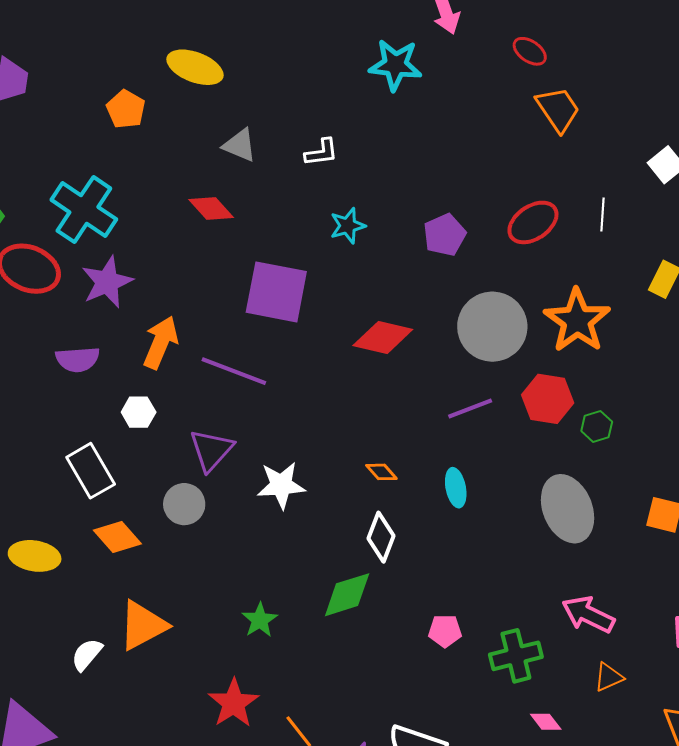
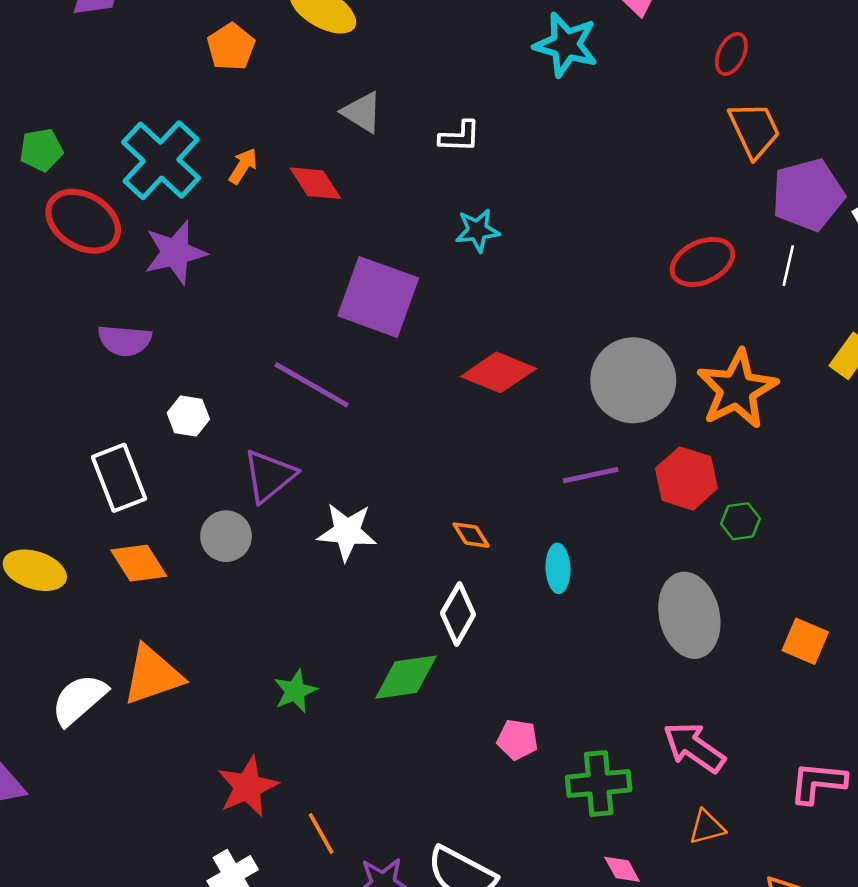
red ellipse: (530, 51) -> (731, 54), turned 72
purple pentagon: (445, 235) -> (808, 195), moved, size x1.4
orange arrow: (161, 342) -> (243, 166), moved, size x0.6
white semicircle: (87, 654) -> (79, 700), size x1.4

